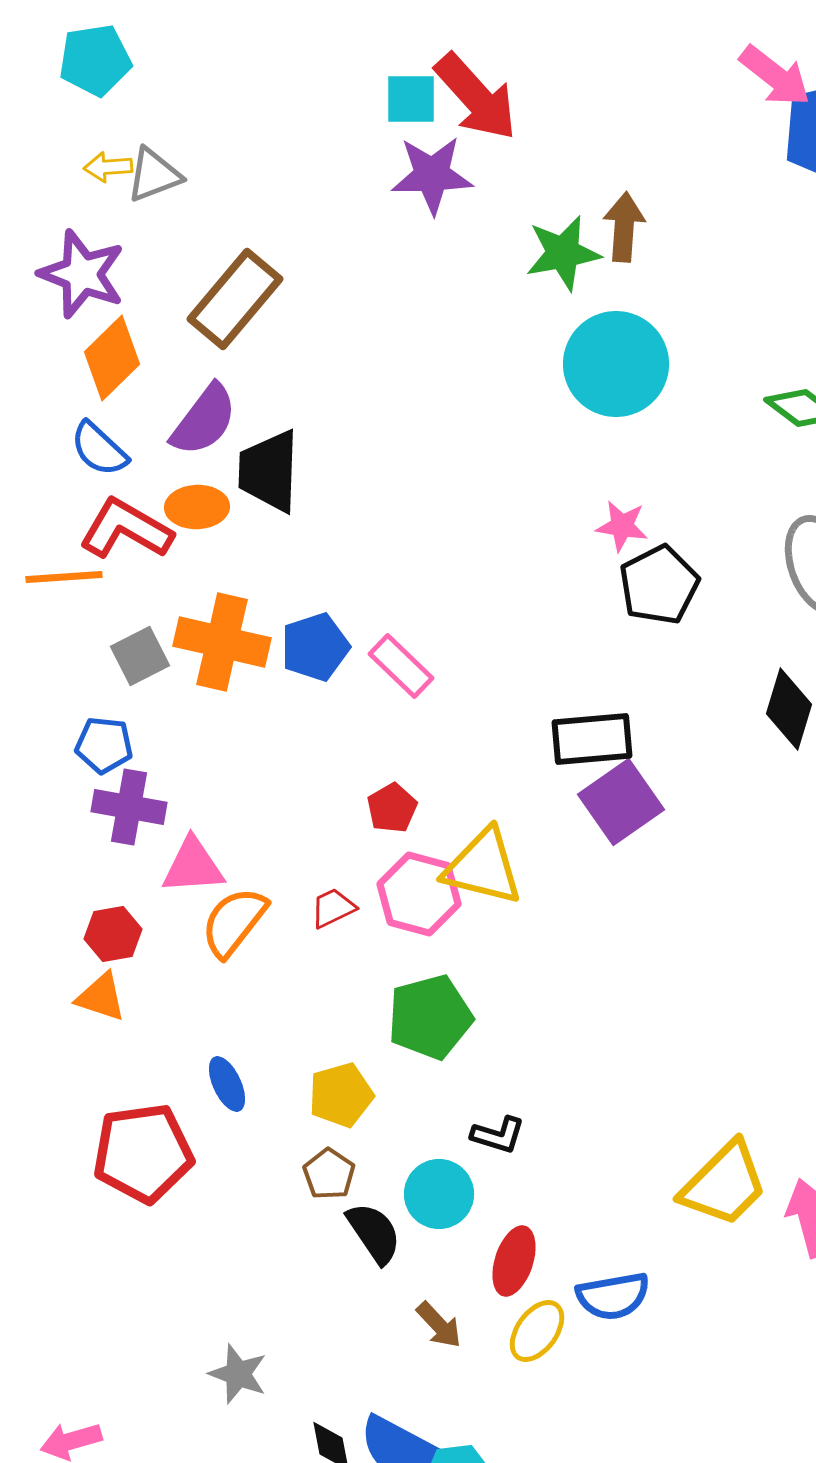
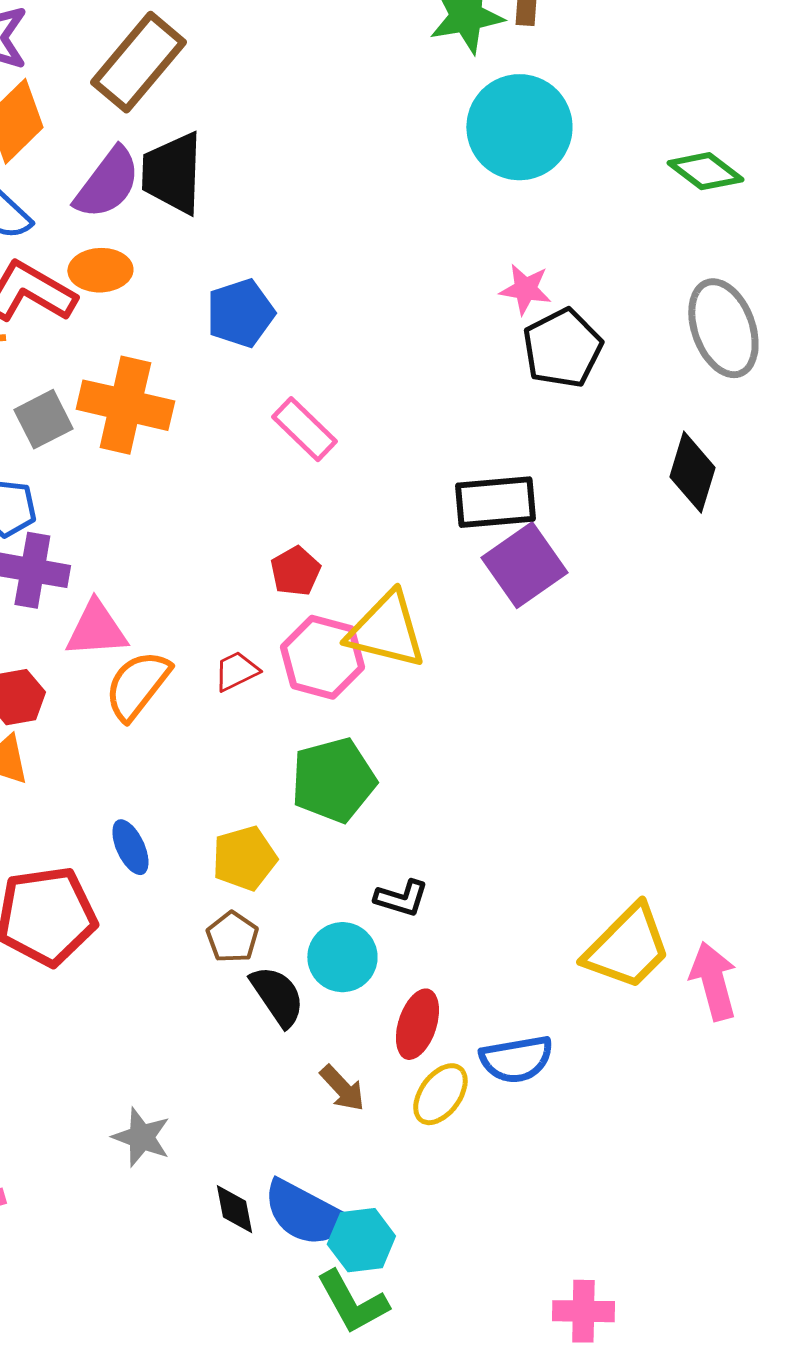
black trapezoid: (269, 471) -> (172, 173), moved
blue pentagon: (315, 647) -> (240, 313), moved

